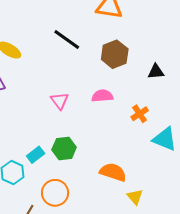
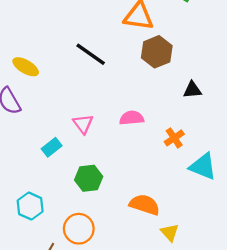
brown hexagon: (115, 54) -> (157, 52), moved
cyan rectangle: (36, 155) -> (52, 147), moved

